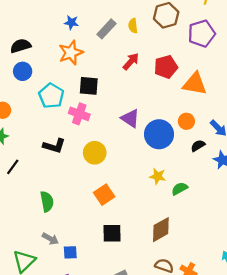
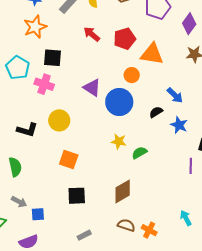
red arrow: (131, 61) -> (92, 34), turned -90
orange circle: (186, 121) -> (132, 75), moved
black L-shape: (54, 146) -> (27, 130), moved
orange square: (104, 195) -> (69, 159), turned -36

